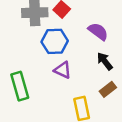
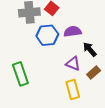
purple semicircle: (98, 31) -> (73, 31), moved, turned -42
purple triangle: (63, 70) -> (73, 64), moved

